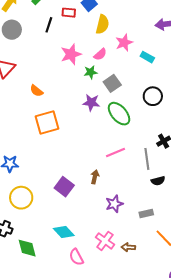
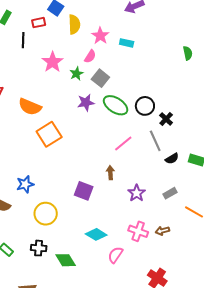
pink semicircle: (100, 54) -> (90, 56), moved
orange semicircle: (36, 91) -> (30, 107), size x1.6
black circle: (153, 96) -> (145, 106), moved
pink semicircle: (76, 257) -> (115, 255), turned 78

